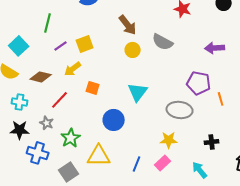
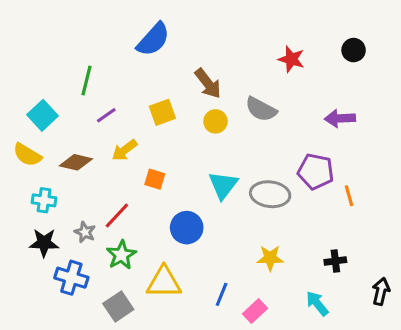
yellow square: (85, 44) -> (162, 112), moved
red line: (60, 100) -> (117, 215), moved
gray ellipse: (180, 110) -> (270, 194), moved
pink rectangle: (163, 163) -> (255, 311), moved

